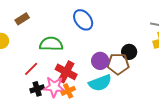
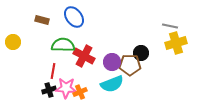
brown rectangle: (22, 19) -> (42, 20), moved, turned 48
blue ellipse: (83, 20) -> (74, 17), moved
red line: (31, 69) -> (53, 71), moved, turned -35
red cross: (66, 72) -> (84, 56), moved

